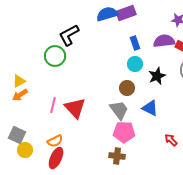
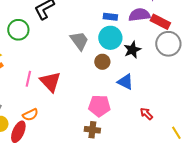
blue rectangle: (135, 43) -> (110, 17), turned -64
green circle: (55, 56) -> (18, 30), moved
cyan circle: (135, 64) -> (110, 38), size x1.5
gray trapezoid: (119, 110) -> (79, 41), moved
red ellipse: (56, 158) -> (18, 132), moved

